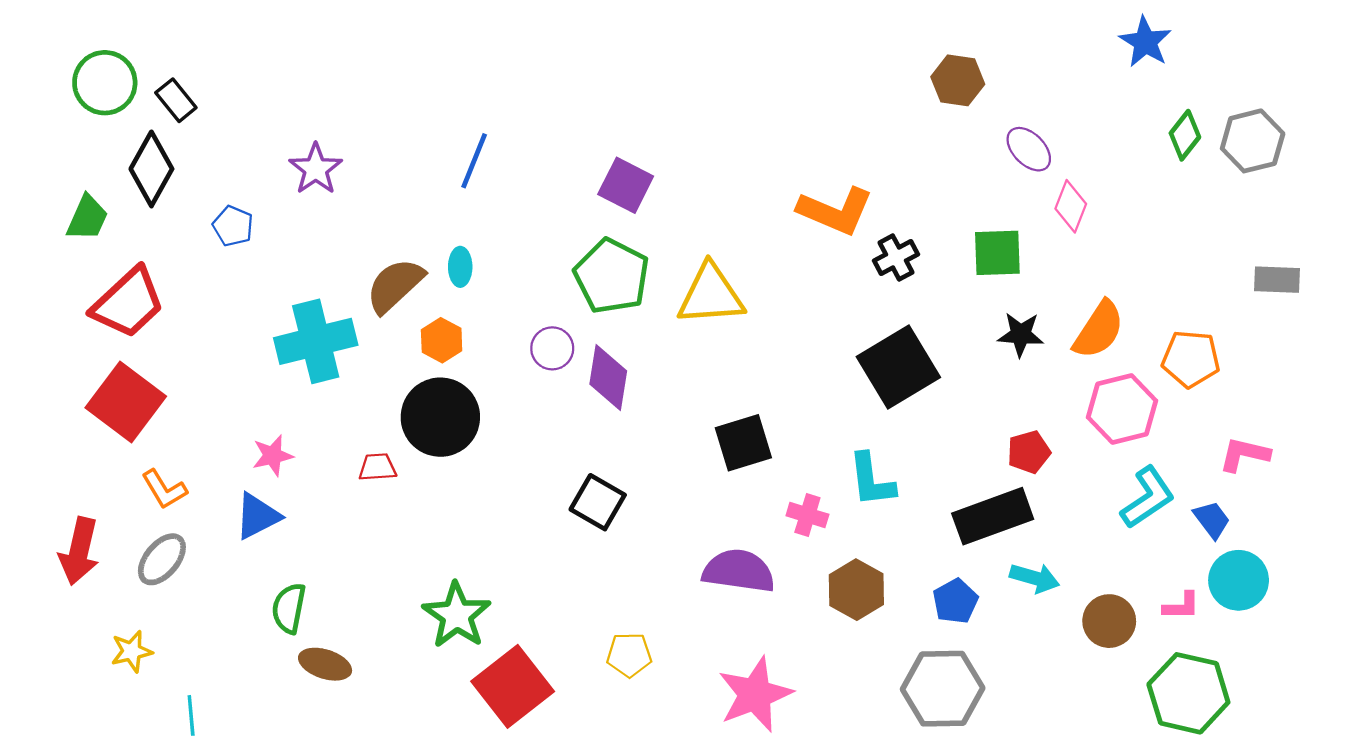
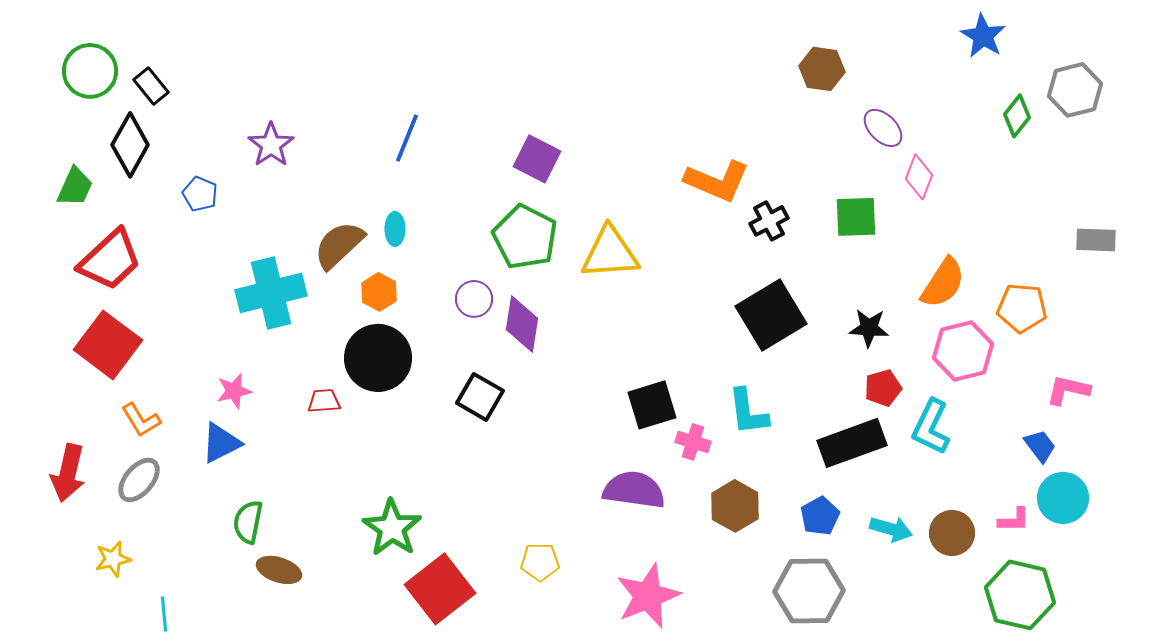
gray hexagon: (1253, 141) -> (1075, 90), moved
black star: (1021, 334) -> (869, 328), moved
black square: (743, 443) -> (652, 405), moved
cyan L-shape: (1148, 498) -> (931, 427), moved, turned 150
black square: (598, 502) -> (480, 397), moved
cyan arrow: (1035, 578) -> (891, 529), moved

